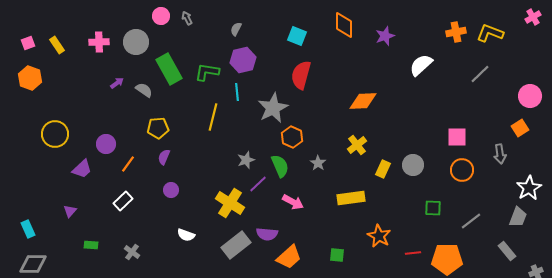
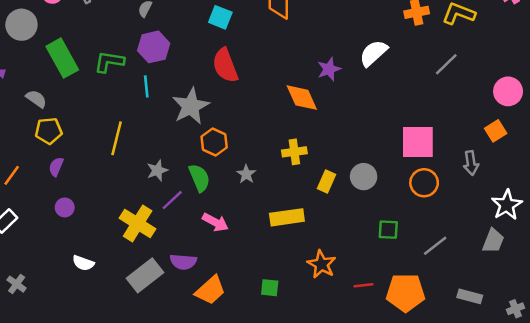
purple star: (385, 36) -> (329, 69), moved
red semicircle: (301, 75) -> (225, 65), turned -36
gray semicircle: (144, 90) -> (36, 99), moved
orange diamond: (363, 101) -> (302, 98), turned 68
yellow line: (213, 117) -> (117, 138), moved
pink square: (457, 137) -> (418, 142), size x1.4
yellow cross: (357, 145) -> (294, 152), turned 30
gray rectangle: (507, 251) -> (470, 296), moved, turned -36

